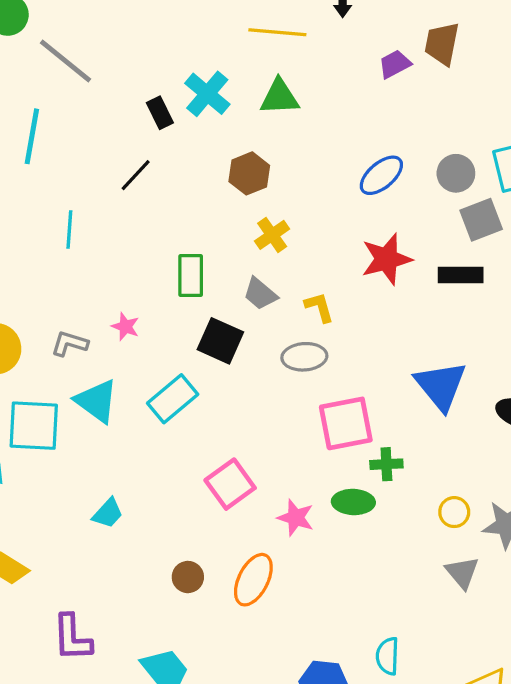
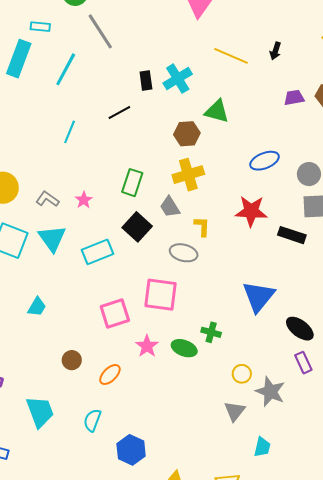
green triangle: (279, 97) -> (217, 111), moved
yellow cross: (272, 235) -> (188, 175), size x1.4
pink square: (346, 423) -> (161, 295), moved
cyan trapezoid: (108, 513) -> (37, 307), turned -30
orange ellipse: (253, 580) -> (110, 374), size x0.7
cyan semicircle: (388, 656) -> (92, 420), moved

